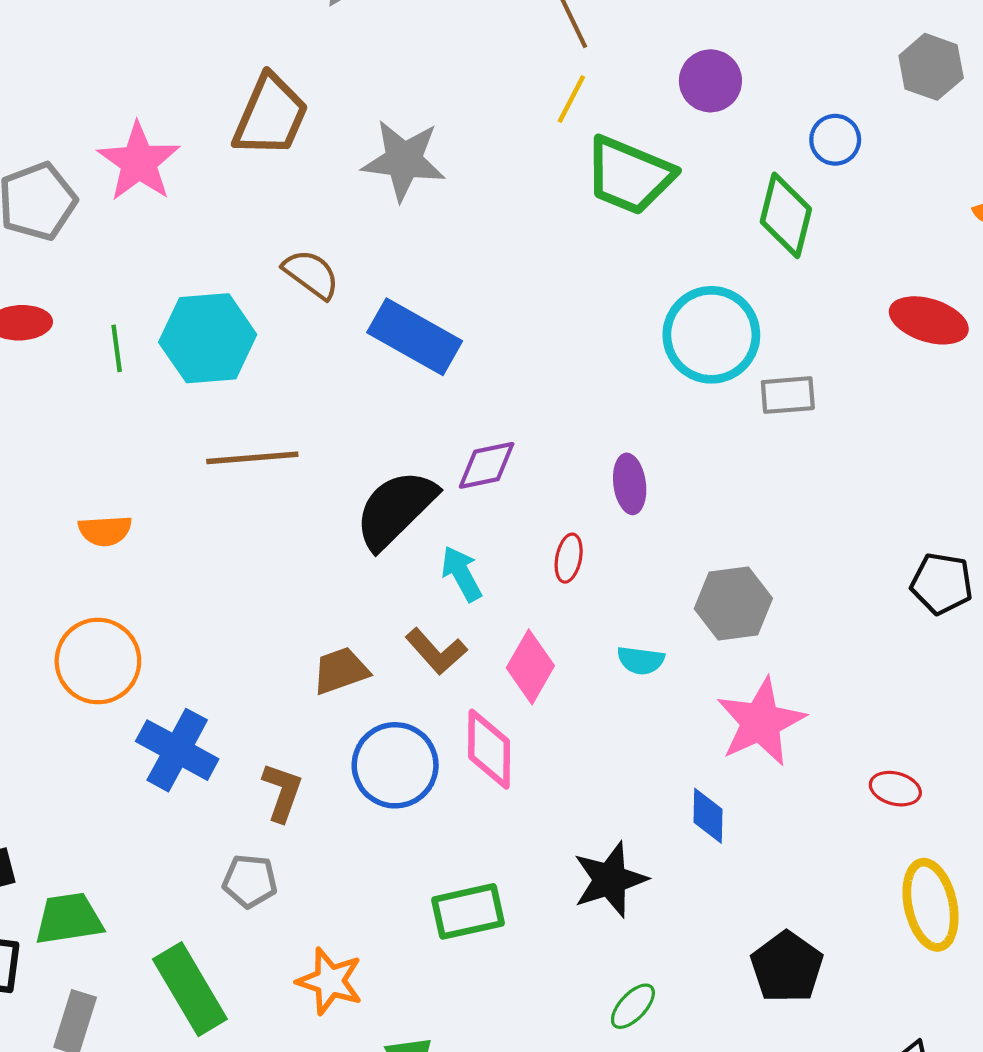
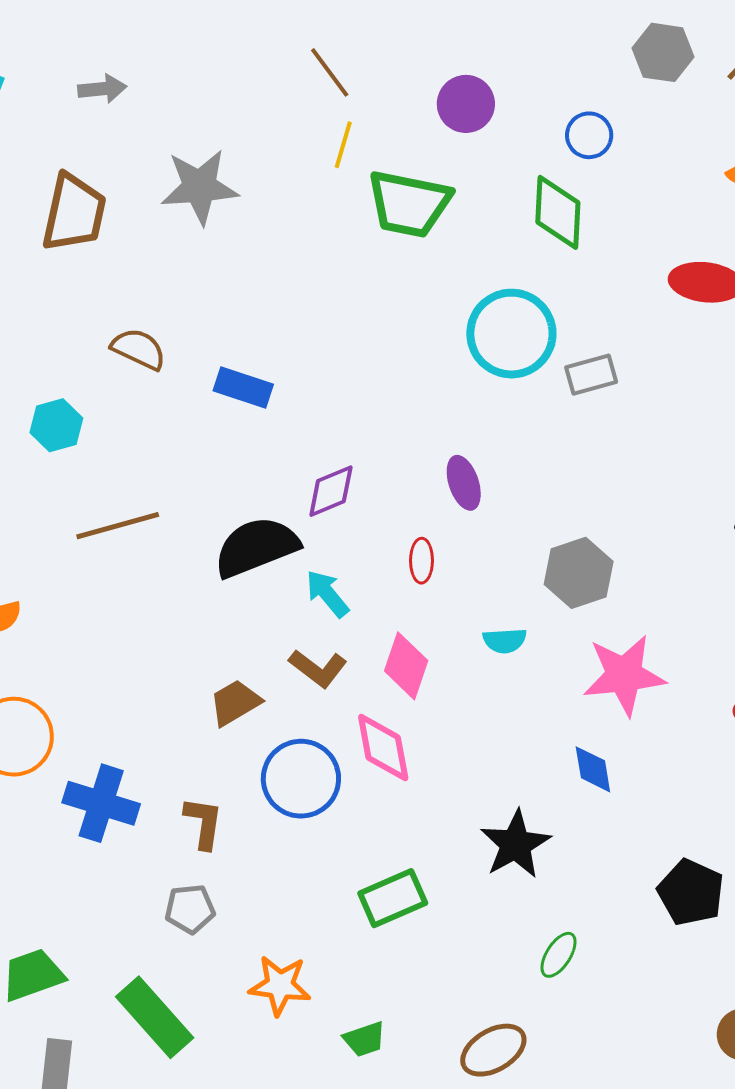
gray star: (404, 160) -> (200, 187), moved
blue rectangle: (415, 337) -> (243, 387), size x0.7
cyan hexagon: (208, 338) -> (56, 425), size x0.6
black semicircle: (396, 509) -> (256, 547), turned 34
pink star: (761, 722) -> (624, 675), turned 30

